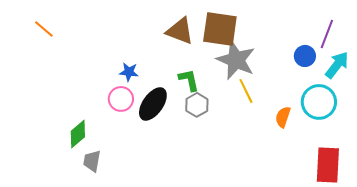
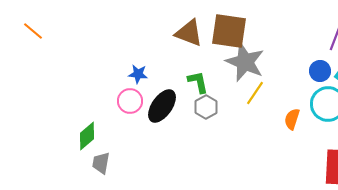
orange line: (44, 29) -> (33, 31), moved
blue circle: (305, 56) -> (320, 71), moved
yellow line: (246, 91) -> (255, 93), turned 60

